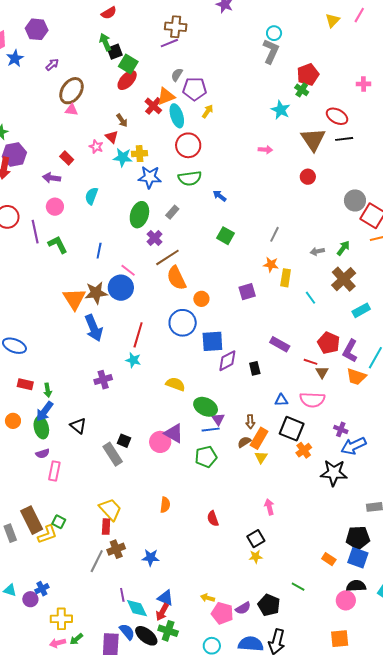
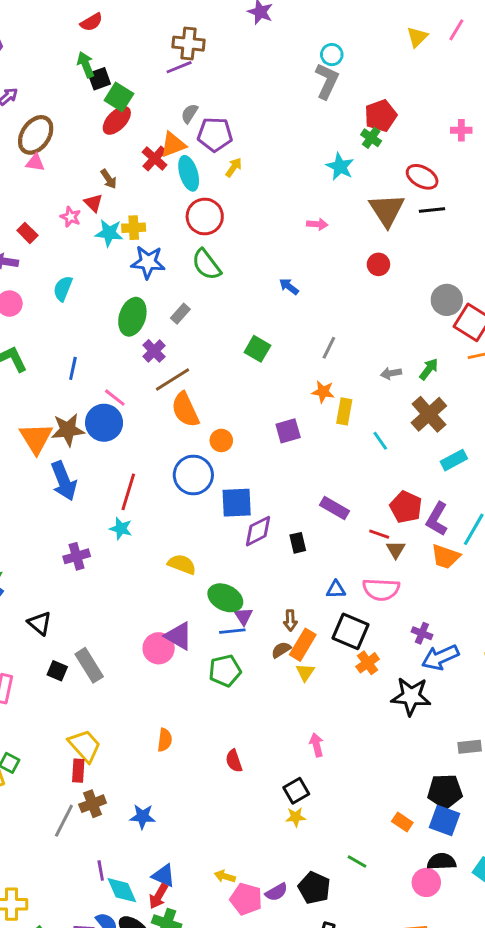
green semicircle: (190, 178) -> (206, 265), turned 60
blue arrow: (220, 196) -> (289, 286), moved
black square: (124, 441) -> (57, 671), moved

